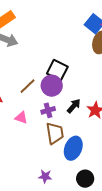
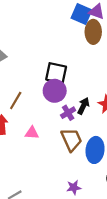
brown line: (27, 86) -> (16, 100), moved
purple cross: (48, 110) -> (68, 113), moved

